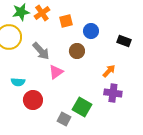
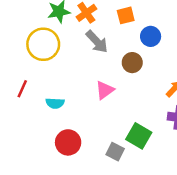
orange square: (66, 21) -> (126, 15), moved
gray arrow: (41, 51) -> (97, 42), moved
red circle: (33, 100) -> (68, 142), moved

